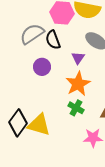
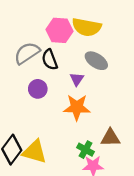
orange star: (78, 84) -> (77, 107), turned 30
green cross: (76, 108) -> (85, 150), moved

